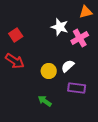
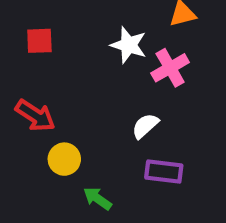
red square: (16, 35) -> (39, 41), moved, turned 32
yellow circle: (49, 71) -> (64, 159), moved

